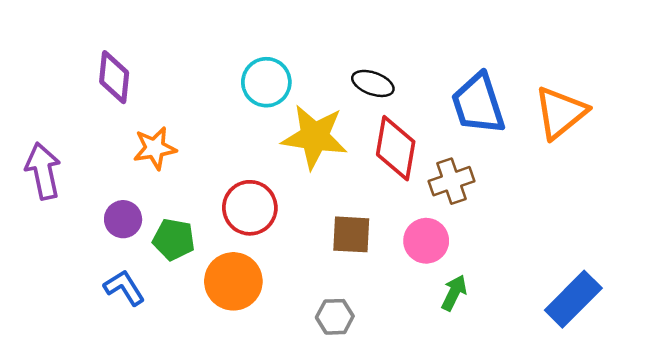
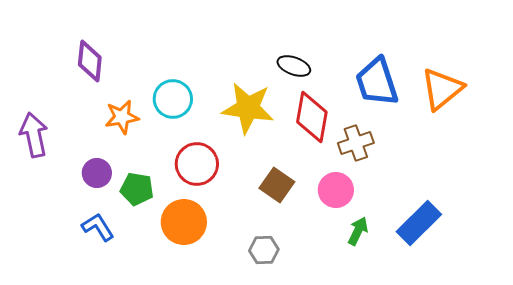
cyan circle: (266, 82) -> (173, 99), moved
brown square: (351, 234) -> (277, 185), turned 32
blue rectangle: (573, 299) -> (419, 223), moved

